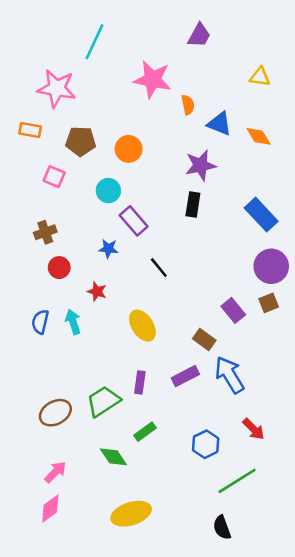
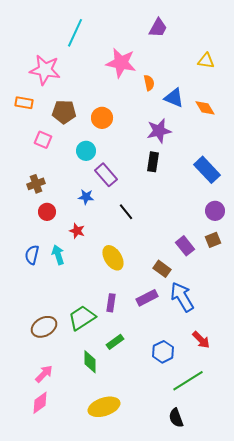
purple circle: (271, 266) -> (215, 211), size x0.7
green diamond: (113, 457) -> (90, 362), turned 35

